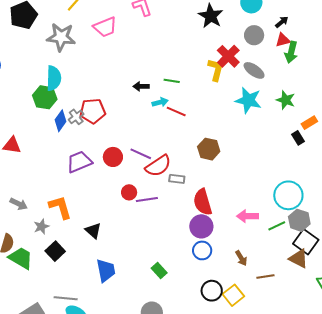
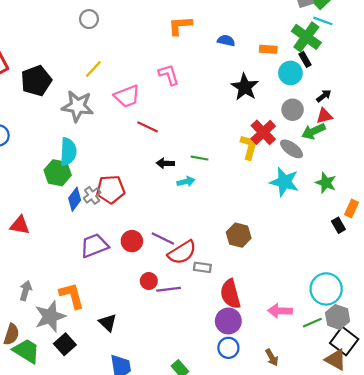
green arrow: (291, 52) -> (313, 131), moved, turned 50
red line: (176, 112) -> (148, 127), moved
orange rectangle: (309, 123) -> (352, 208), turned -35
gray arrow: (19, 204) -> (26, 291), turned -102
gray star: (41, 227) -> (50, 316), size x1.8

